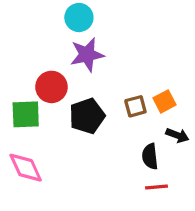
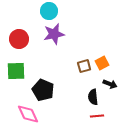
red circle: (51, 87) -> (19, 39), moved
black pentagon: (87, 116) -> (43, 90), moved, turned -30
pink diamond: (26, 168) -> (28, 114), moved

